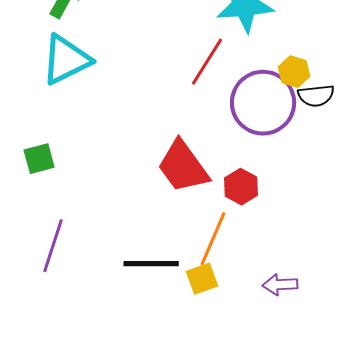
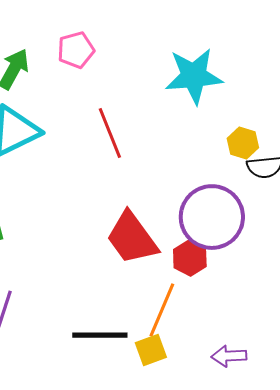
red line: (207, 62) -> (110, 133), moved, turned -54
purple circle: (263, 103) -> (212, 217), moved

